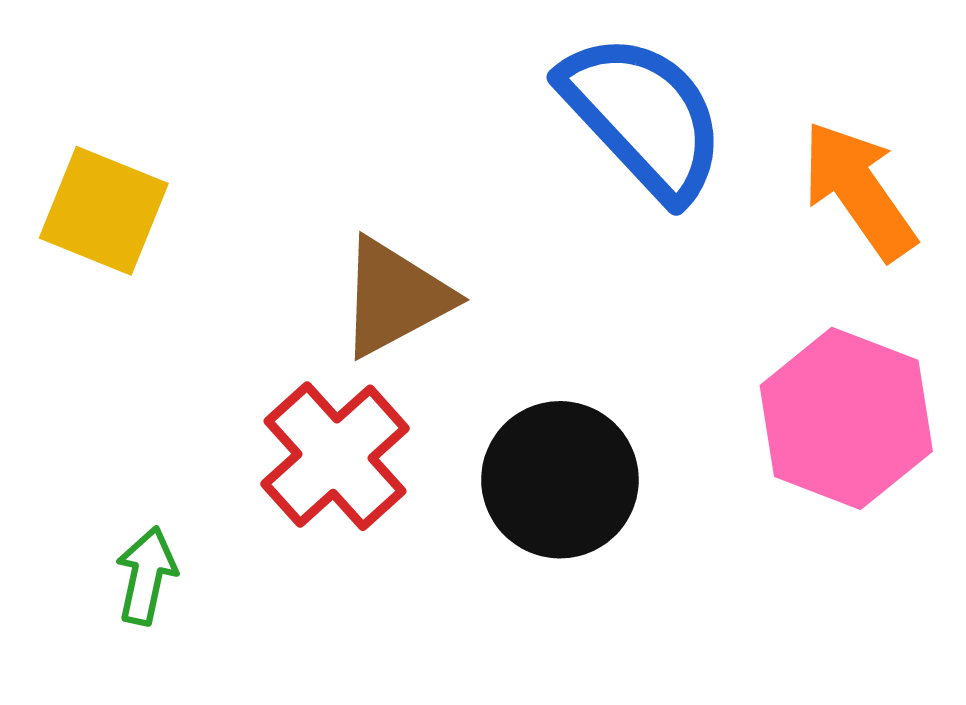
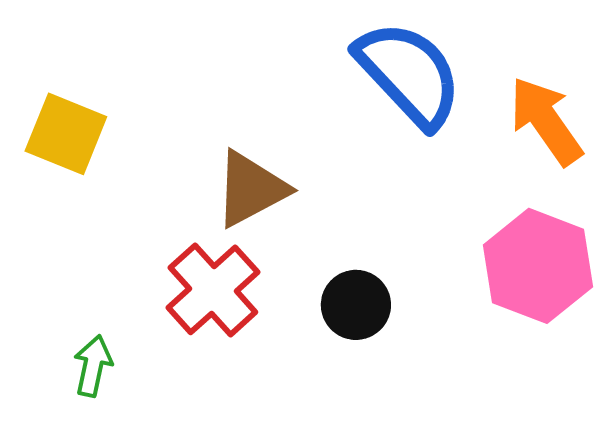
black circle: (560, 480) -> (356, 305), size x0.7

